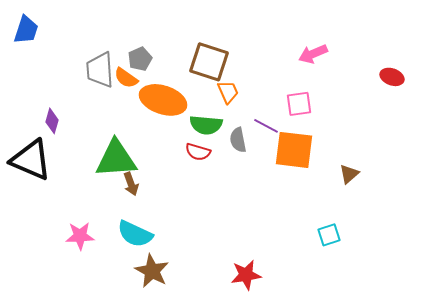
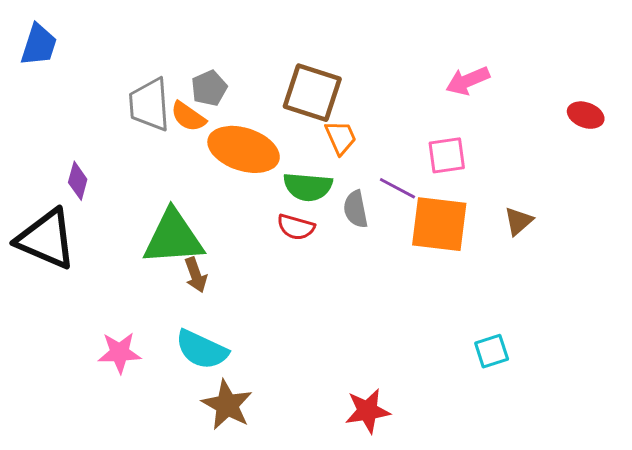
brown triangle: (349, 174) -> (518, 221), moved

